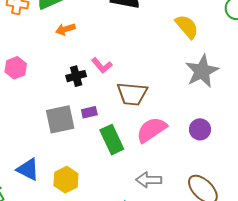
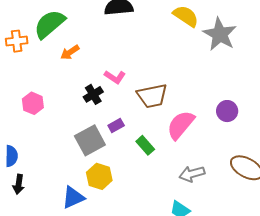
gray star: (202, 71) -> (220, 34), moved
green rectangle: (112, 140) -> (145, 145), size x0.7
blue triangle: (28, 169) -> (73, 197), turned -35
yellow hexagon: (66, 180) -> (99, 176), moved

